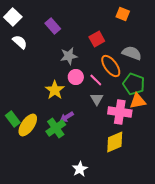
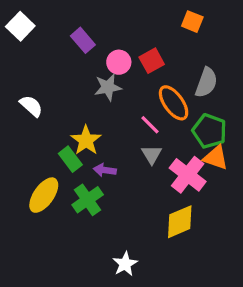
white semicircle: (20, 42) -> (31, 106), moved
gray semicircle: (132, 53) -> (206, 83), turned 90
pink circle: (76, 77) -> (119, 62), moved
orange triangle: (138, 101) -> (216, 158), turned 30
pink cross: (120, 112) -> (188, 175), turned 30
purple arrow: (67, 117) -> (105, 170), moved, turned 40
green rectangle: (13, 119) -> (70, 159), moved

